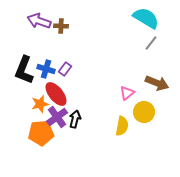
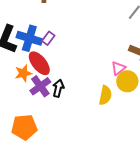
blue cross: (46, 69) -> (29, 38), size x1.4
pink triangle: (127, 93) -> (118, 68), moved
orange pentagon: (41, 133) -> (24, 127), moved

